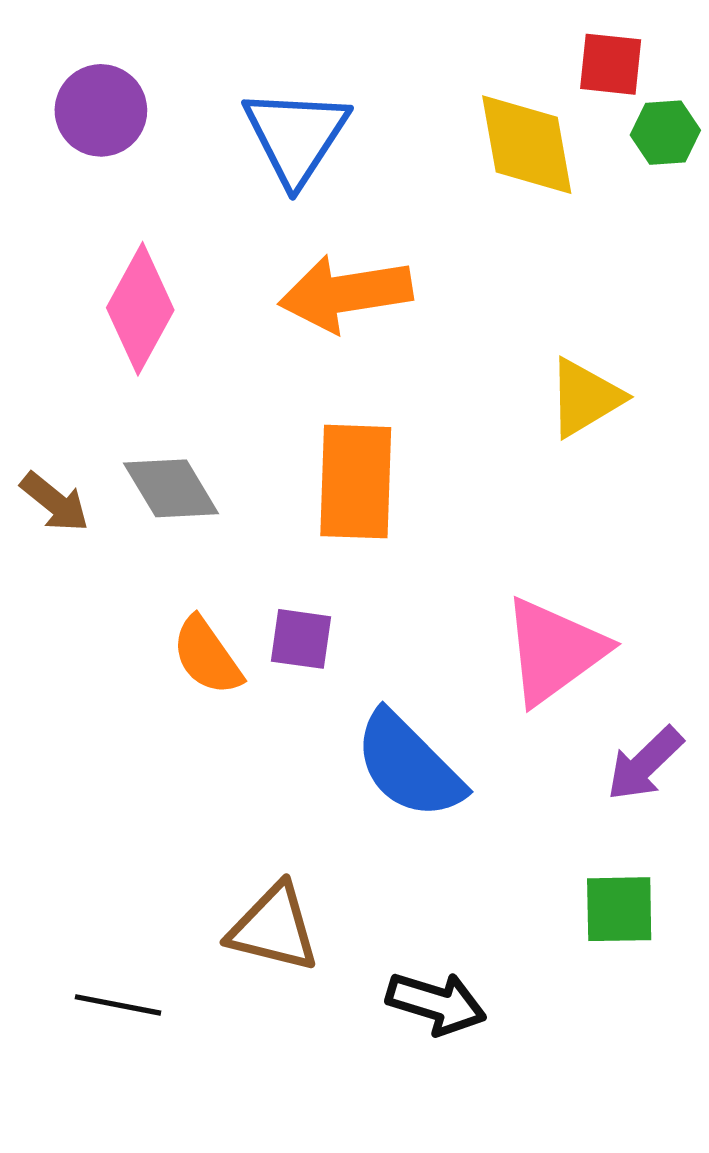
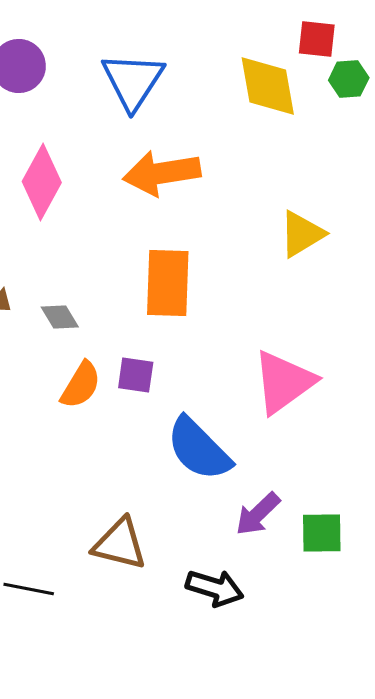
gray diamond: (171, 488) -> (60, 317), moved, size x0.7
orange semicircle: (207, 656) -> (81, 385), turned -114
purple arrow: (645, 764) -> (258, 514), moved

